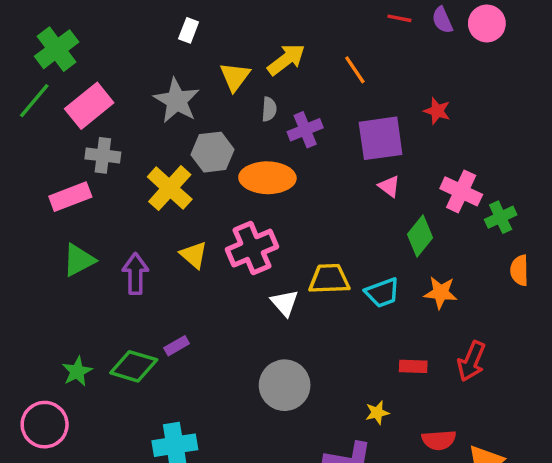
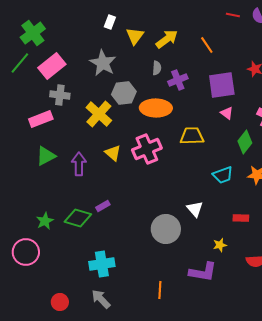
yellow triangle: (235, 77) -> (135, 36), moved
yellow trapezoid: (329, 279) -> (192, 136), moved
white triangle: (285, 303) -> (195, 209), moved

